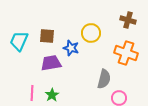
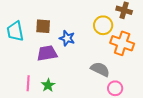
yellow circle: (91, 33) -> (103, 25), moved
cyan trapezoid: (19, 41) -> (15, 31), turned -35
gray semicircle: (104, 79) -> (100, 69), turned -78

